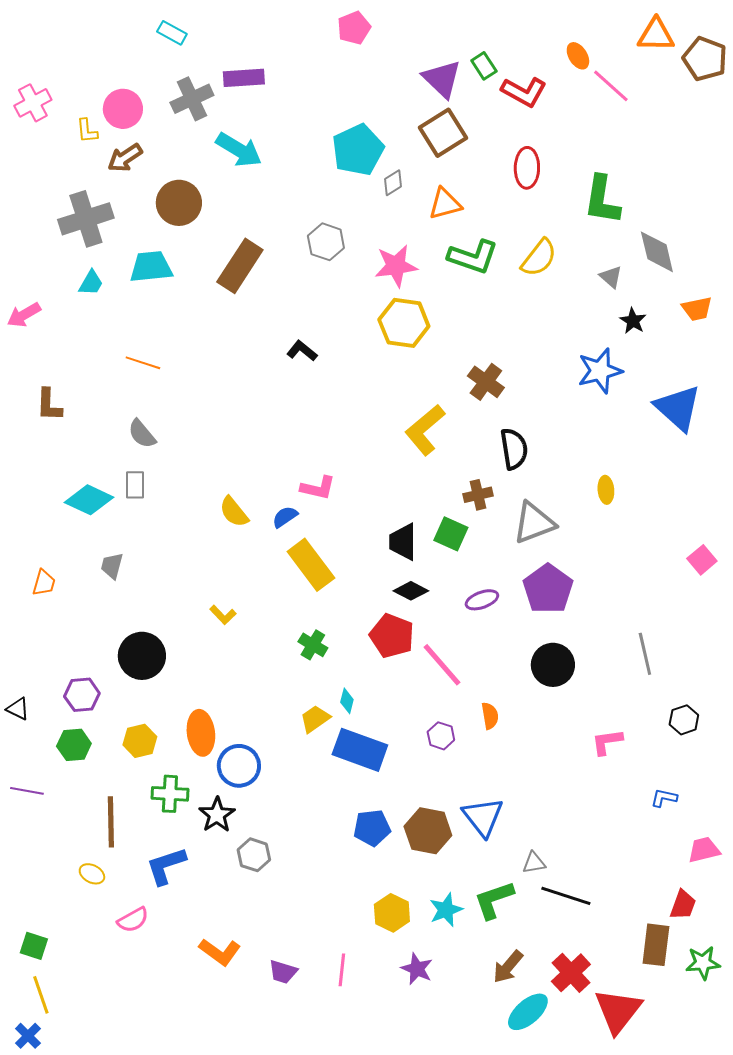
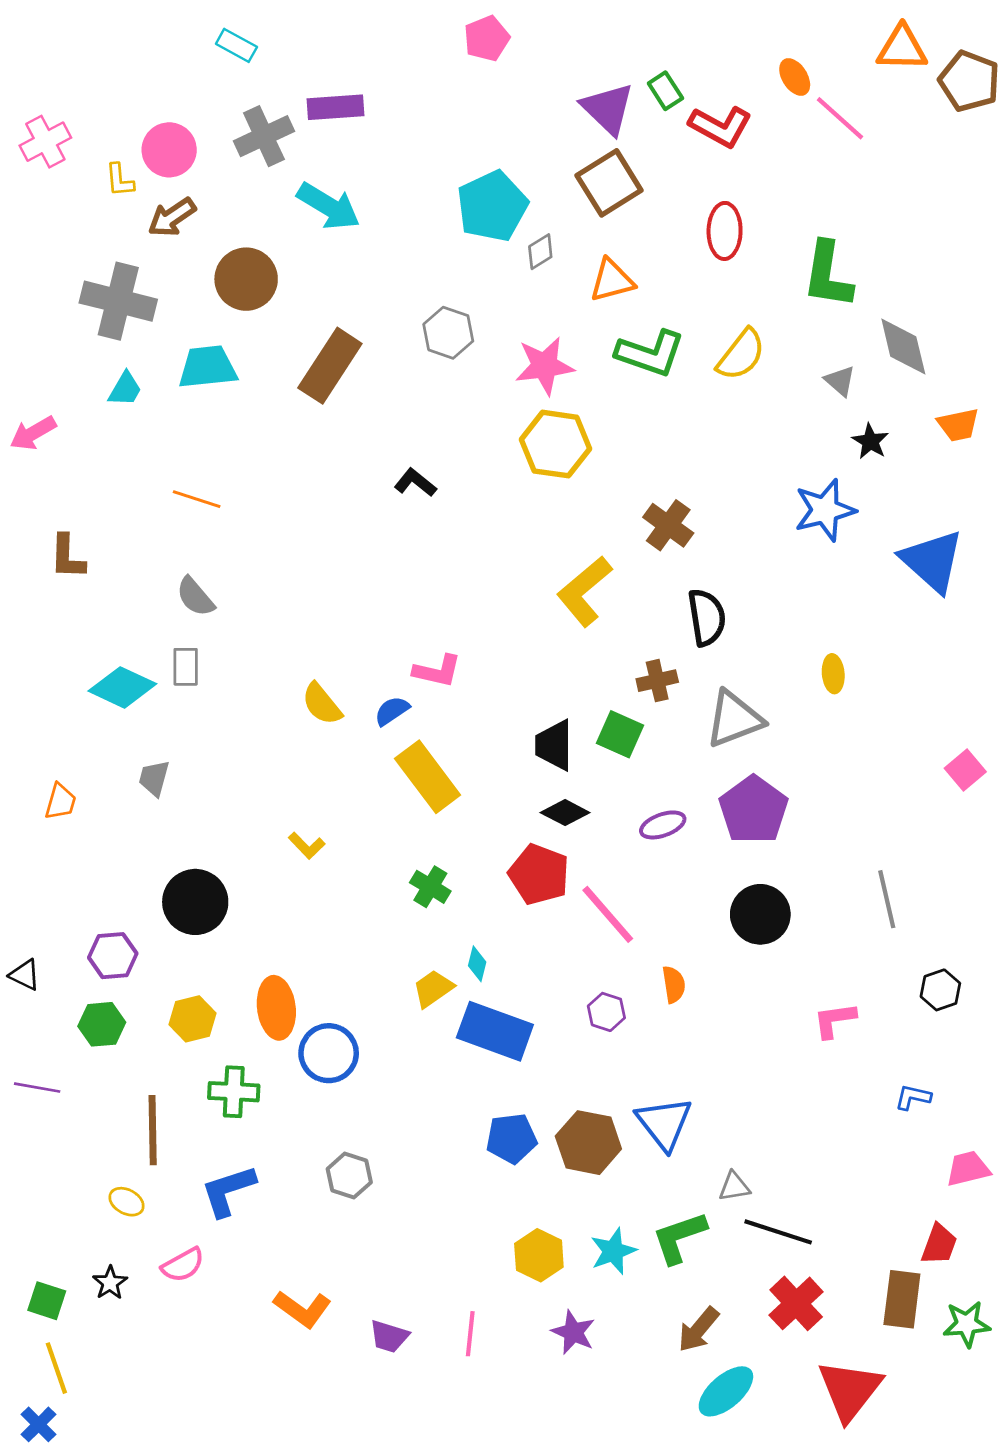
gray cross: (86, 219) -> (118, 301), turned 32
black star: (217, 815) -> (110, 1283), moved, size x0.7
red cross: (571, 973) -> (796, 1303), moved

